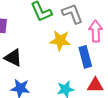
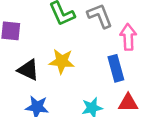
yellow star: (60, 40) -> (62, 61), moved

